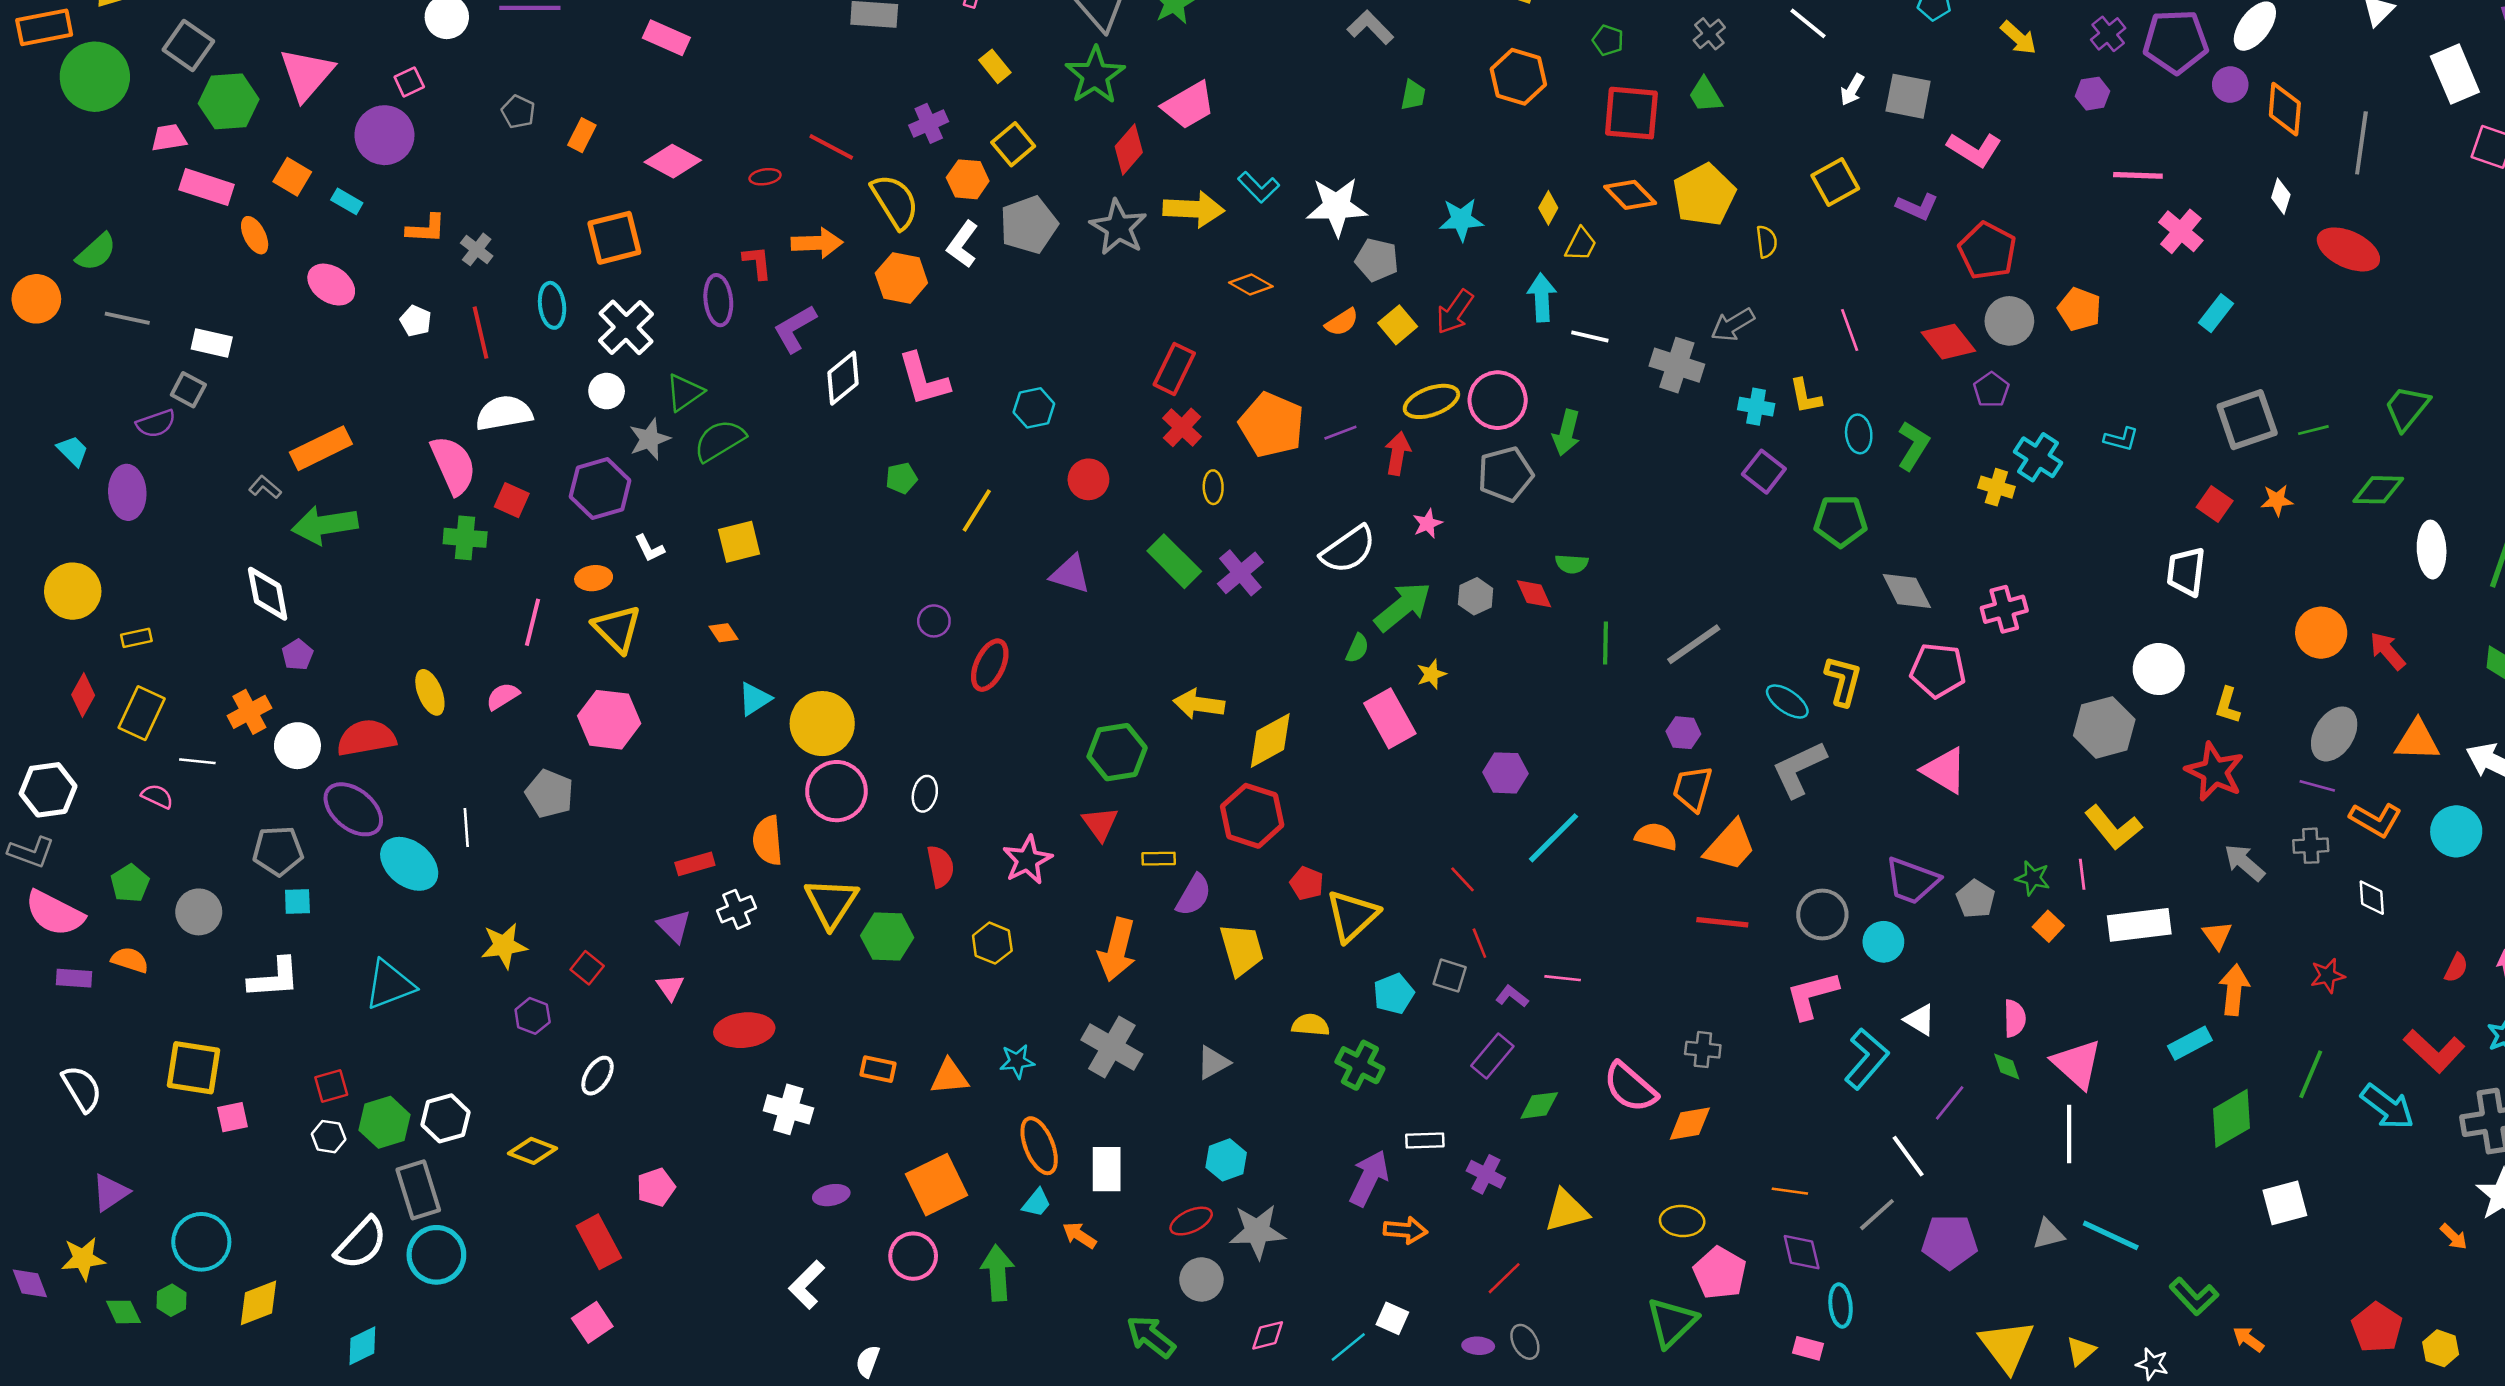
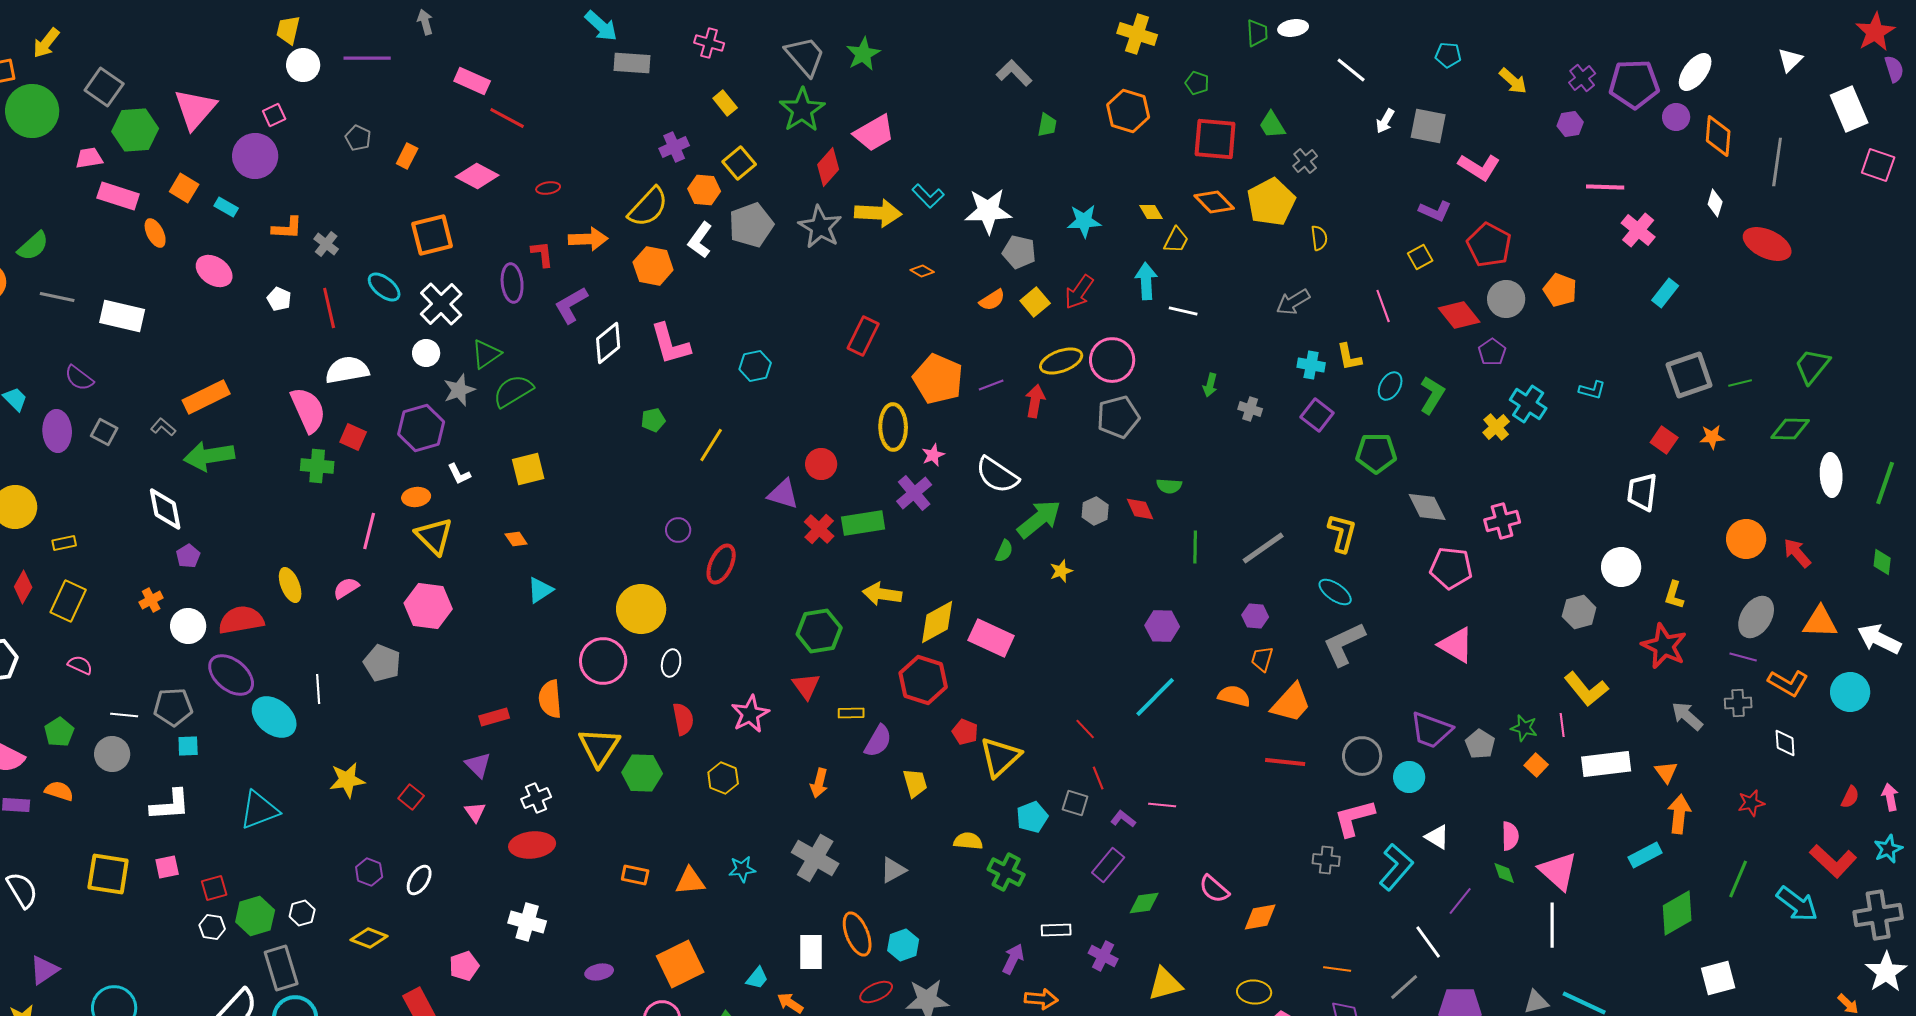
gray cross: (1709, 34) -> (1305, 161), moved
red line: (831, 147) -> (507, 118), moved
yellow square: (1835, 182) -> (1420, 257), moved, size x0.7
yellow semicircle: (895, 201) -> (648, 207), turned 75
yellow diamond: (1548, 208) -> (1151, 212), turned -60
orange diamond: (1251, 285) -> (922, 271), size x0.7
cyan ellipse: (552, 305) -> (384, 287), turned -44
white rectangle: (212, 343) -> (122, 316), size x1.4
gray cross: (1677, 365) -> (1250, 409), moved, size x0.6
gray square: (188, 390) -> (104, 432), moved
purple semicircle: (156, 424) -> (79, 378), turned 56
red cross: (1182, 427) -> (819, 529), moved
green arrow: (1566, 433) -> (1210, 385), moved, size x0.7
cyan ellipse: (1859, 434) -> (1390, 386), turned 36
red circle: (1088, 479) -> (821, 464), moved
yellow ellipse: (1213, 487) -> (893, 427), size x1.8
yellow cross: (1996, 487) -> (1496, 427), turned 32
pink star: (1427, 524) -> (933, 455), moved
white semicircle: (1348, 550) -> (997, 475), turned 69
green rectangle: (1174, 561) -> (863, 523), moved, turned -54
yellow L-shape: (1843, 681) -> (1342, 533), moved
orange cross: (249, 712) -> (151, 600), size x0.7
pink rectangle: (1390, 718) -> (991, 638), moved, turned -36
yellow circle: (822, 724) -> (641, 609), moved
gray hexagon: (2104, 727) -> (1579, 612), size x0.7
white line: (197, 761) -> (124, 715), moved
purple hexagon: (1505, 773) -> (1162, 626), moved
orange trapezoid: (1692, 789) -> (1262, 659), size x0.7
white cross: (736, 909) -> (536, 798), moved
orange arrow: (1117, 950) -> (819, 783), size x0.6
yellow trapezoid: (1242, 950) -> (915, 783), size x0.7
purple hexagon: (533, 1016) -> (369, 872), moved
gray cross: (1703, 1050) -> (1326, 860), moved
pink semicircle: (1630, 1087) -> (1214, 889), size x0.7
white cross: (788, 1109) -> (527, 922), moved
pink square: (232, 1117) -> (167, 867), moved
white hexagon: (446, 1118) -> (302, 913), size x0.7
orange ellipse: (1039, 1146) -> (857, 934), moved
purple arrow: (1369, 1178) -> (1013, 959), size x0.7

